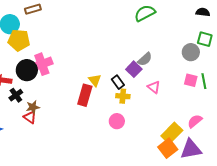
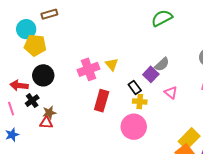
pink cross: (42, 64) -> (88, 69), moved
yellow triangle: (95, 80) -> (112, 64), moved
red triangle: (30, 117) -> (46, 123), turned -32
pink circle: (117, 121) -> (134, 127), size x1.6

